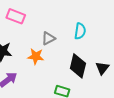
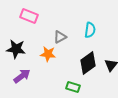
black diamond: (78, 66) -> (88, 63), turned 40

